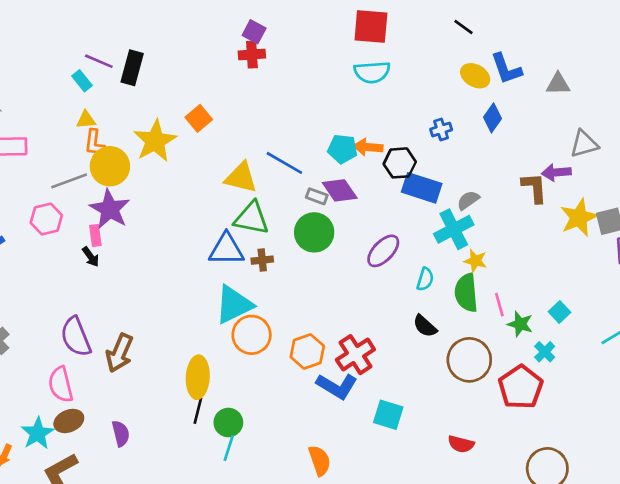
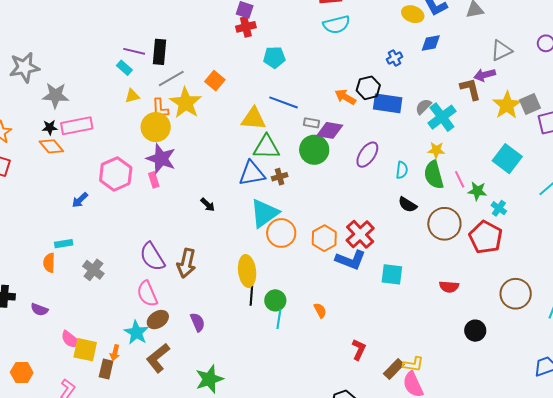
blue diamond: (492, 118) -> (431, 43), turned 55
orange L-shape: (95, 143) -> (160, 108), moved
orange arrow: (368, 147) -> (345, 97), moved, turned 35
cyan pentagon: (343, 149) -> (274, 57), moved
gray line: (69, 181) -> (171, 78), moved
purple diamond: (340, 190) -> (330, 130), moved, turned -36
pink hexagon: (46, 219) -> (116, 174), size x1.4
cyan cross: (454, 229) -> (442, 117), moved
black arrow: (91, 257) -> (208, 205), moved
cyan square: (559, 312) -> (507, 159), moved, size x1.8
orange semicircle: (320, 461) -> (320, 310), moved, size x0.7

